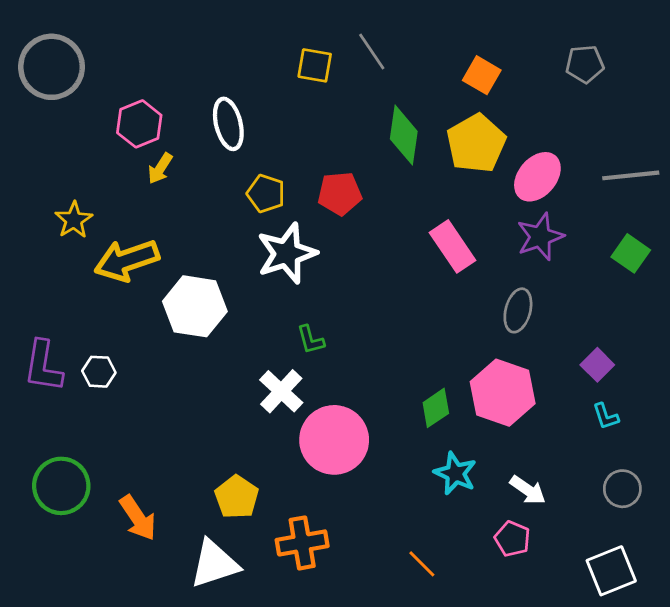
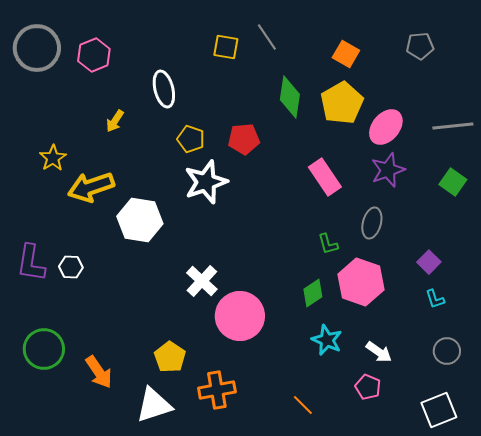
pink hexagon: (139, 124) -> (94, 55), moved
green L-shape: (310, 340) -> (328, 244), moved

